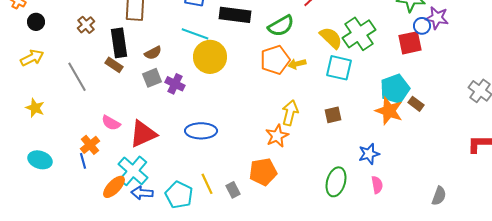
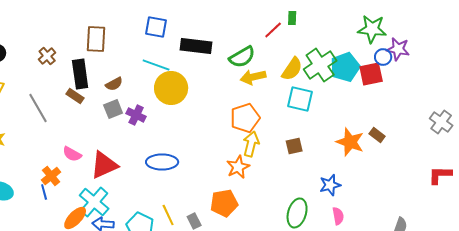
yellow semicircle: (331, 38) -> (292, 69), turned 80
orange pentagon: (275, 60) -> (245, 118), moved
yellow arrow: (297, 64) -> (253, 77), moved, size x1.4
cyan pentagon: (395, 89) -> (345, 67), moved

